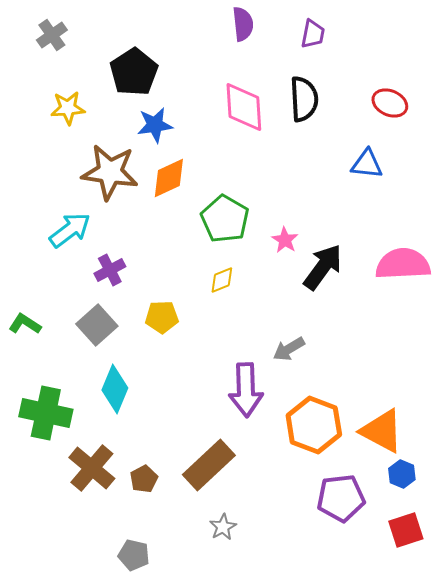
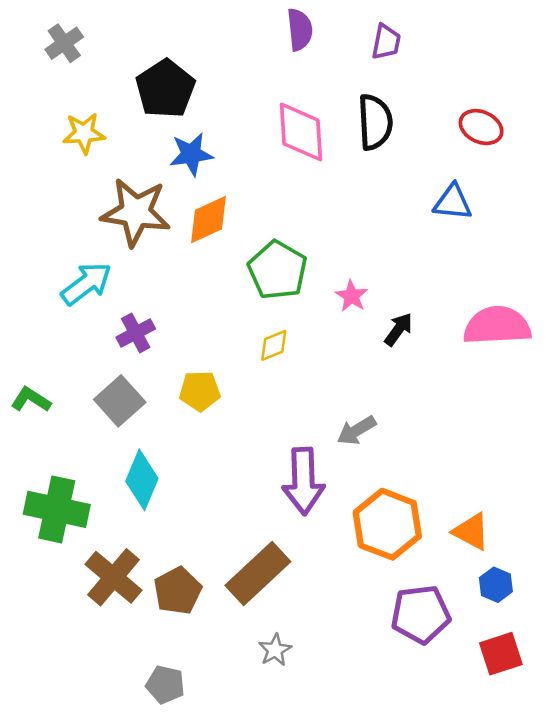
black arrow: (323, 267) -> (398, 329), size x0.6
orange triangle: (382, 431) -> (471, 532), size x0.7
brown pentagon: (144, 479) -> (178, 591), size x1.4

